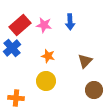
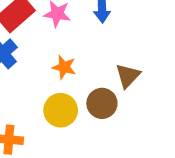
brown circle: (94, 90) -> (102, 103), moved

